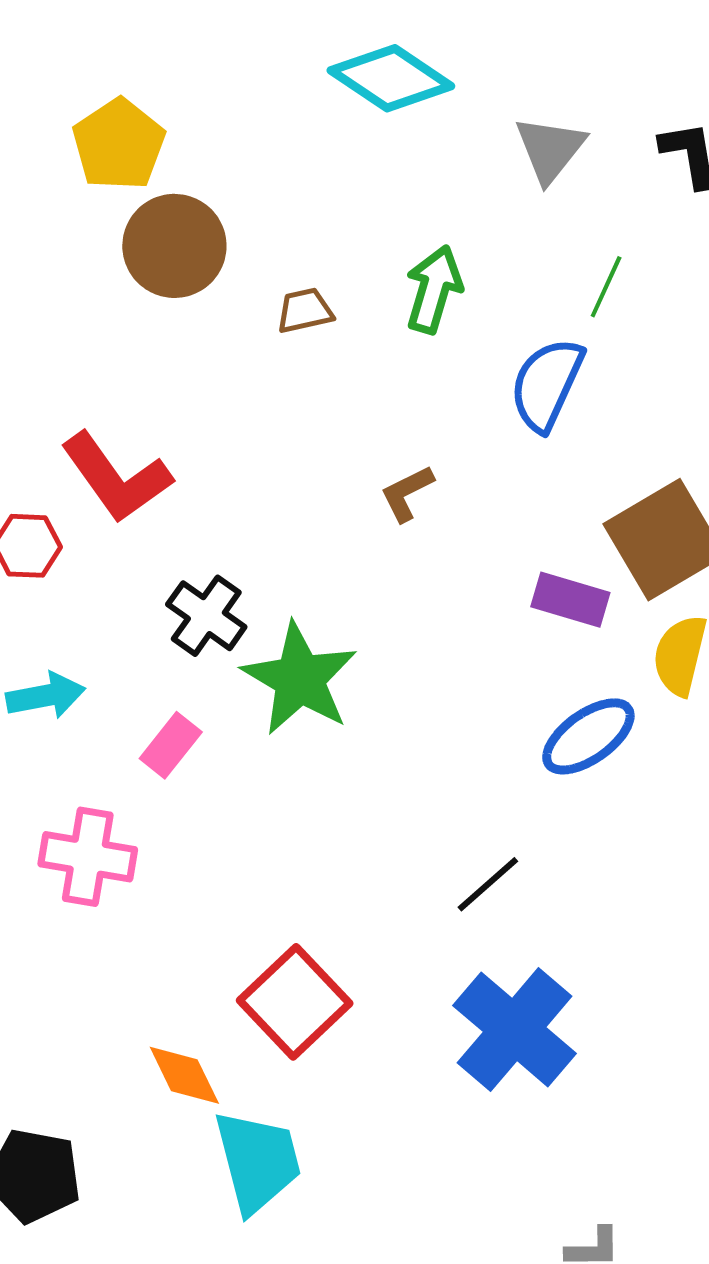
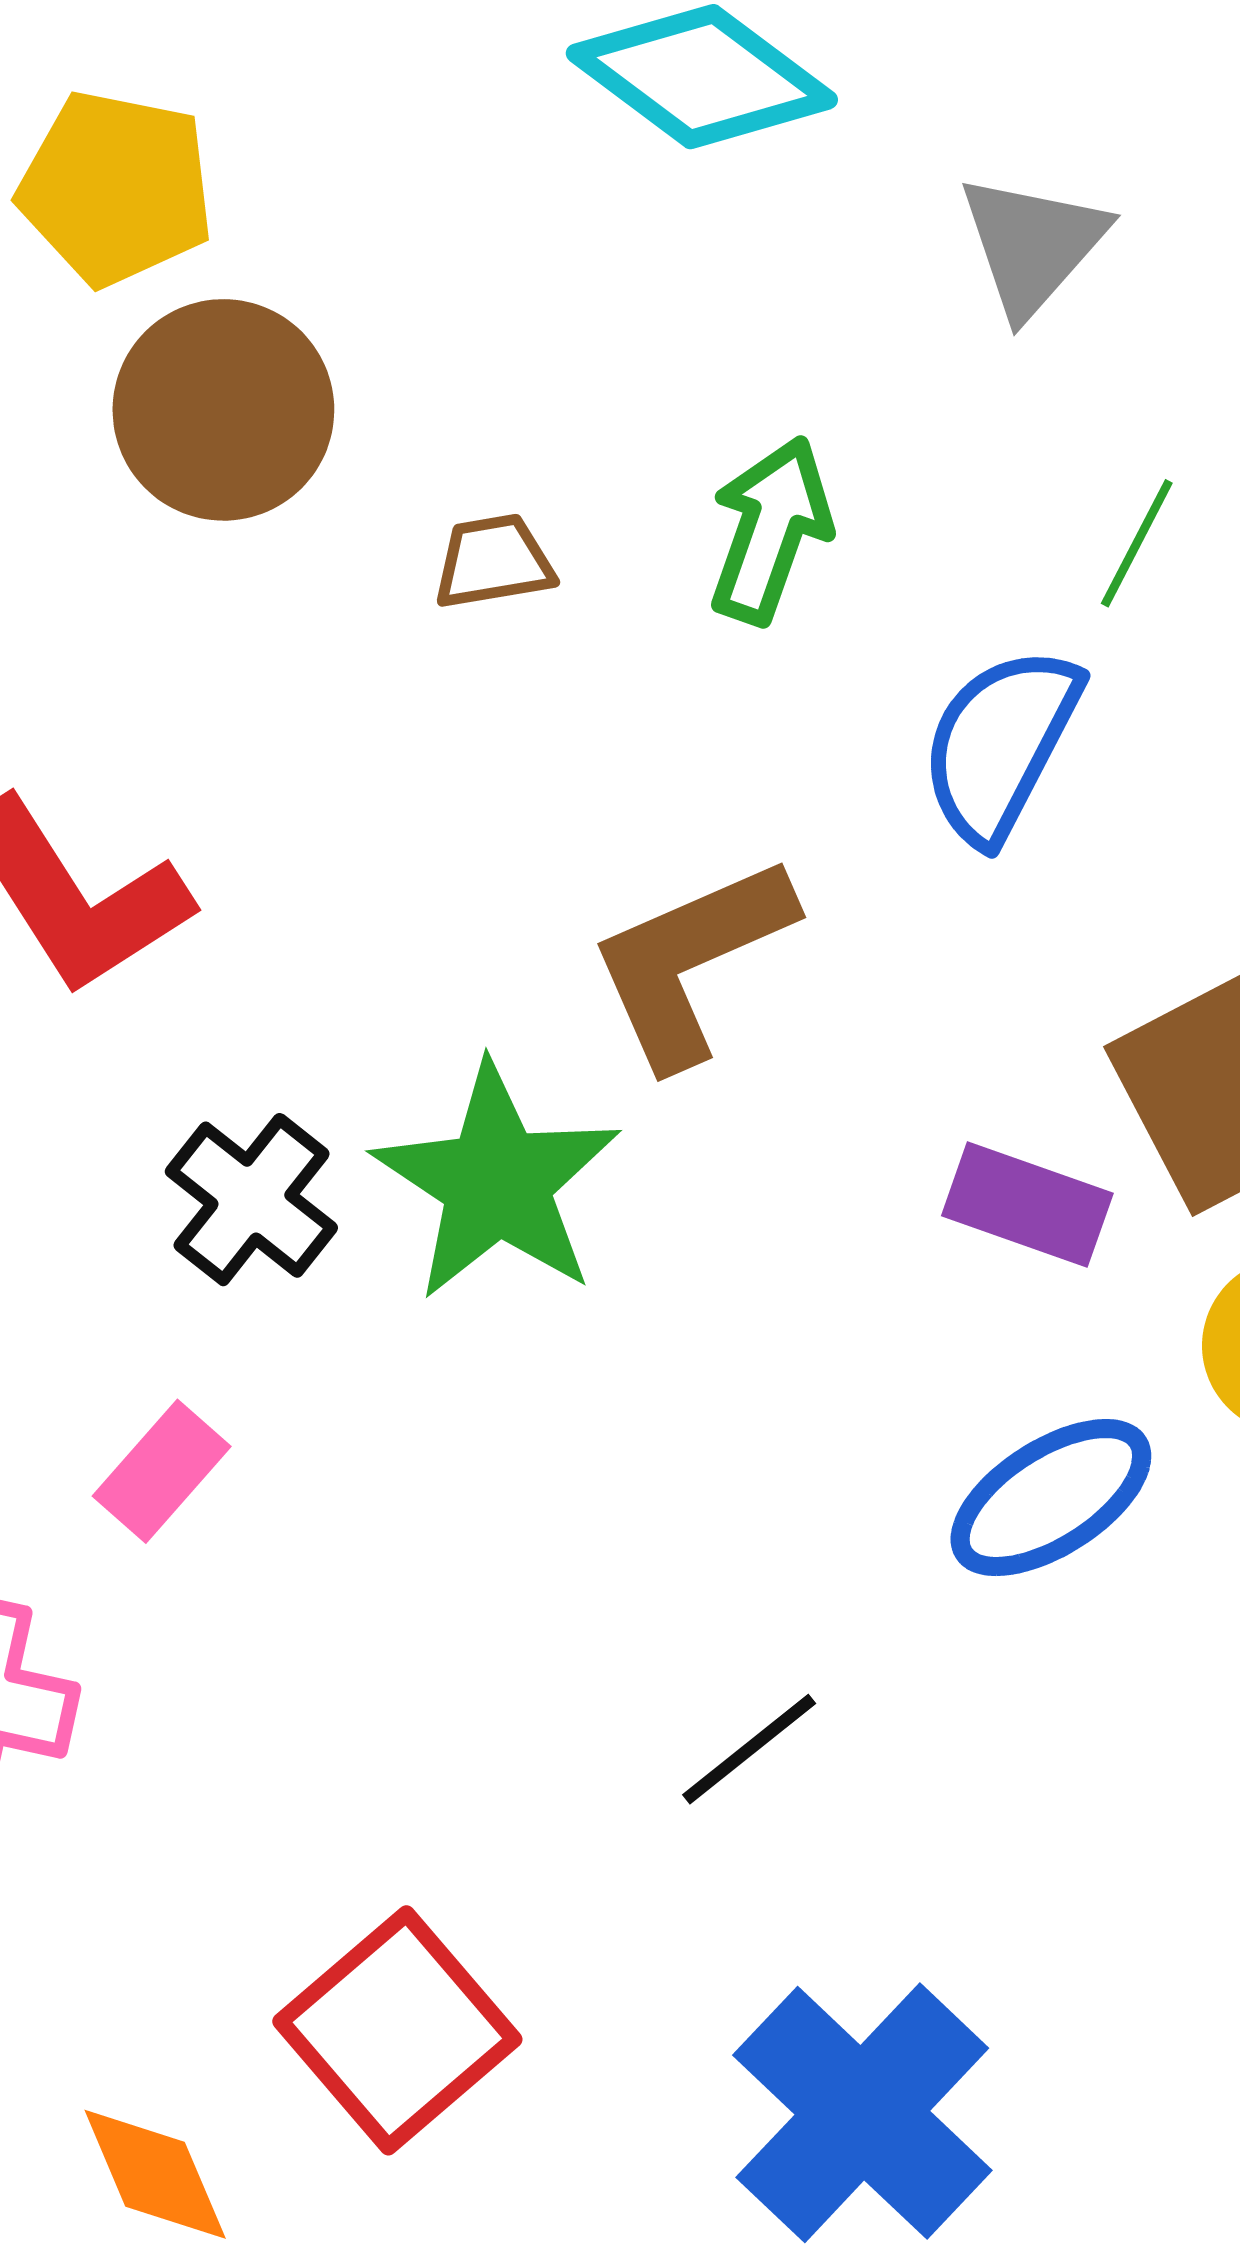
yellow pentagon: (119, 144) -> (116, 188), turned -30
brown L-shape: (407, 493) -> (691, 961), size x1.8
green star: (300, 679) -> (497, 1182), moved
black line: (488, 884) -> (749, 1749), moved

